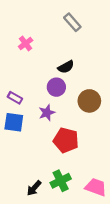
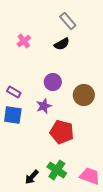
black semicircle: (66, 67) -> (62, 44), moved
green cross: (61, 181) -> (57, 170), turned -30

